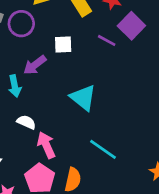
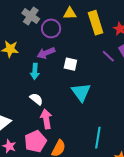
white square: (63, 44) -> (70, 64), moved
purple arrow: (35, 65) -> (46, 53), moved
cyan line: (103, 149) -> (98, 138), moved, turned 50

